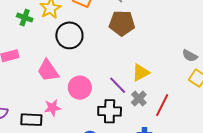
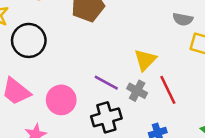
yellow triangle: (141, 73) -> (145, 60), moved
red line: (162, 105) -> (168, 90), turned -35

